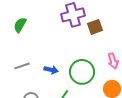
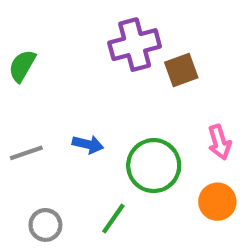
blue arrow: (51, 70) -> (88, 144), moved

